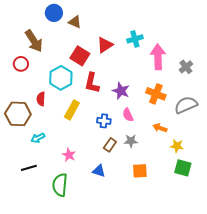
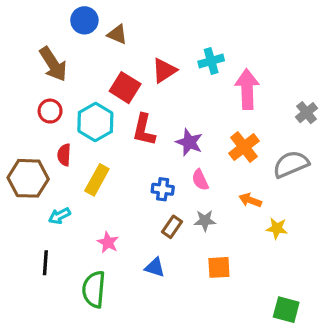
red circle: (21, 64) -> (50, 111), moved
gray cross: (186, 67) -> (307, 113), moved
orange cross: (156, 94) -> (244, 147), turned 30
yellow rectangle: (72, 110) -> (97, 180), moved
black line: (29, 168) -> (45, 263), turned -70
green square: (183, 168) -> (286, 310), moved

